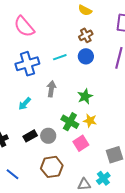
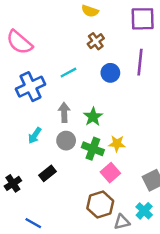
blue circle: (86, 56) -> (110, 73), moved
green star: (85, 96) -> (93, 117), moved
gray circle: (48, 136) -> (66, 141), moved
brown hexagon: (52, 167) -> (100, 205), moved

